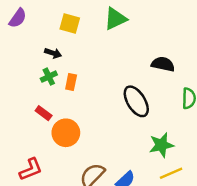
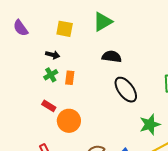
purple semicircle: (18, 18) -> (21, 28), turned 114
black semicircle: (163, 64) -> (112, 57), moved

